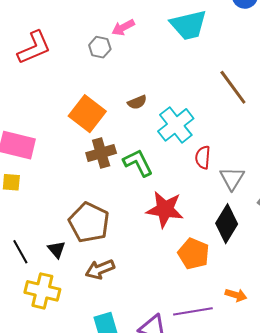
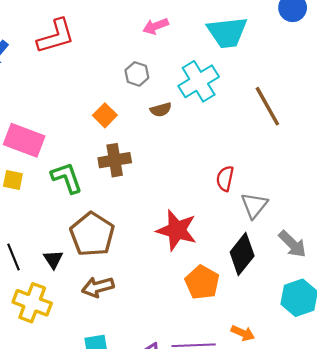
gray hexagon: (100, 47) -> (137, 74), moved
orange square: (87, 114) -> (105, 115), size x0.6
cyan cross: (176, 125) -> (199, 81), moved
green L-shape: (138, 163) -> (67, 178), moved

